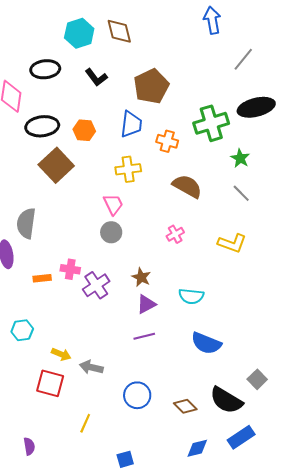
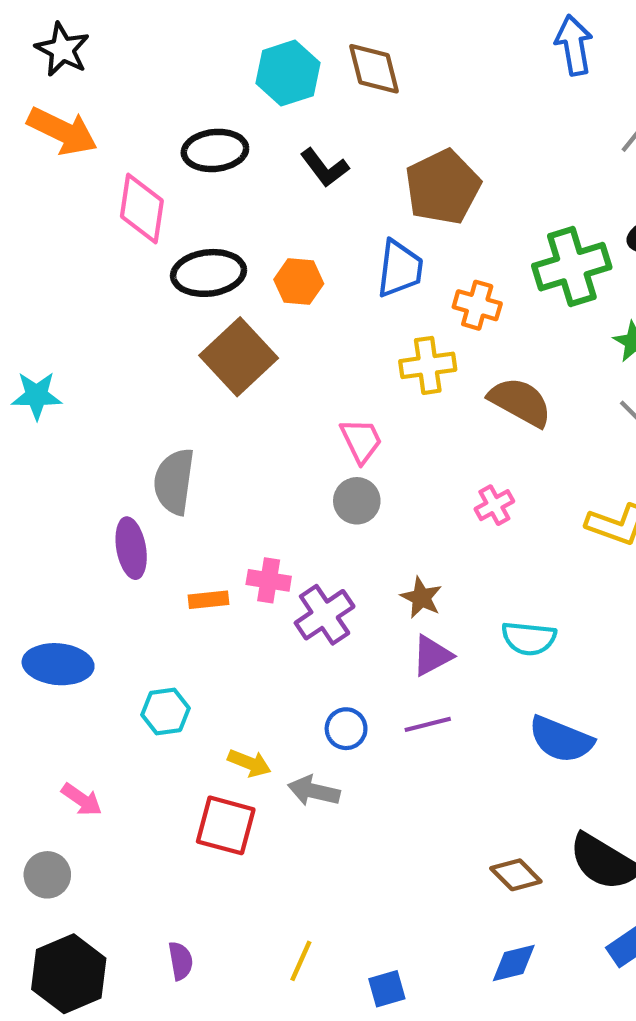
yellow cross: (128, 169) -> (428, 365), moved
blue circle: (137, 395) -> (346, 729), moved, size x0.7
yellow line: (85, 423) -> (301, 961), moved
blue diamond: (197, 448) -> (514, 963), moved

